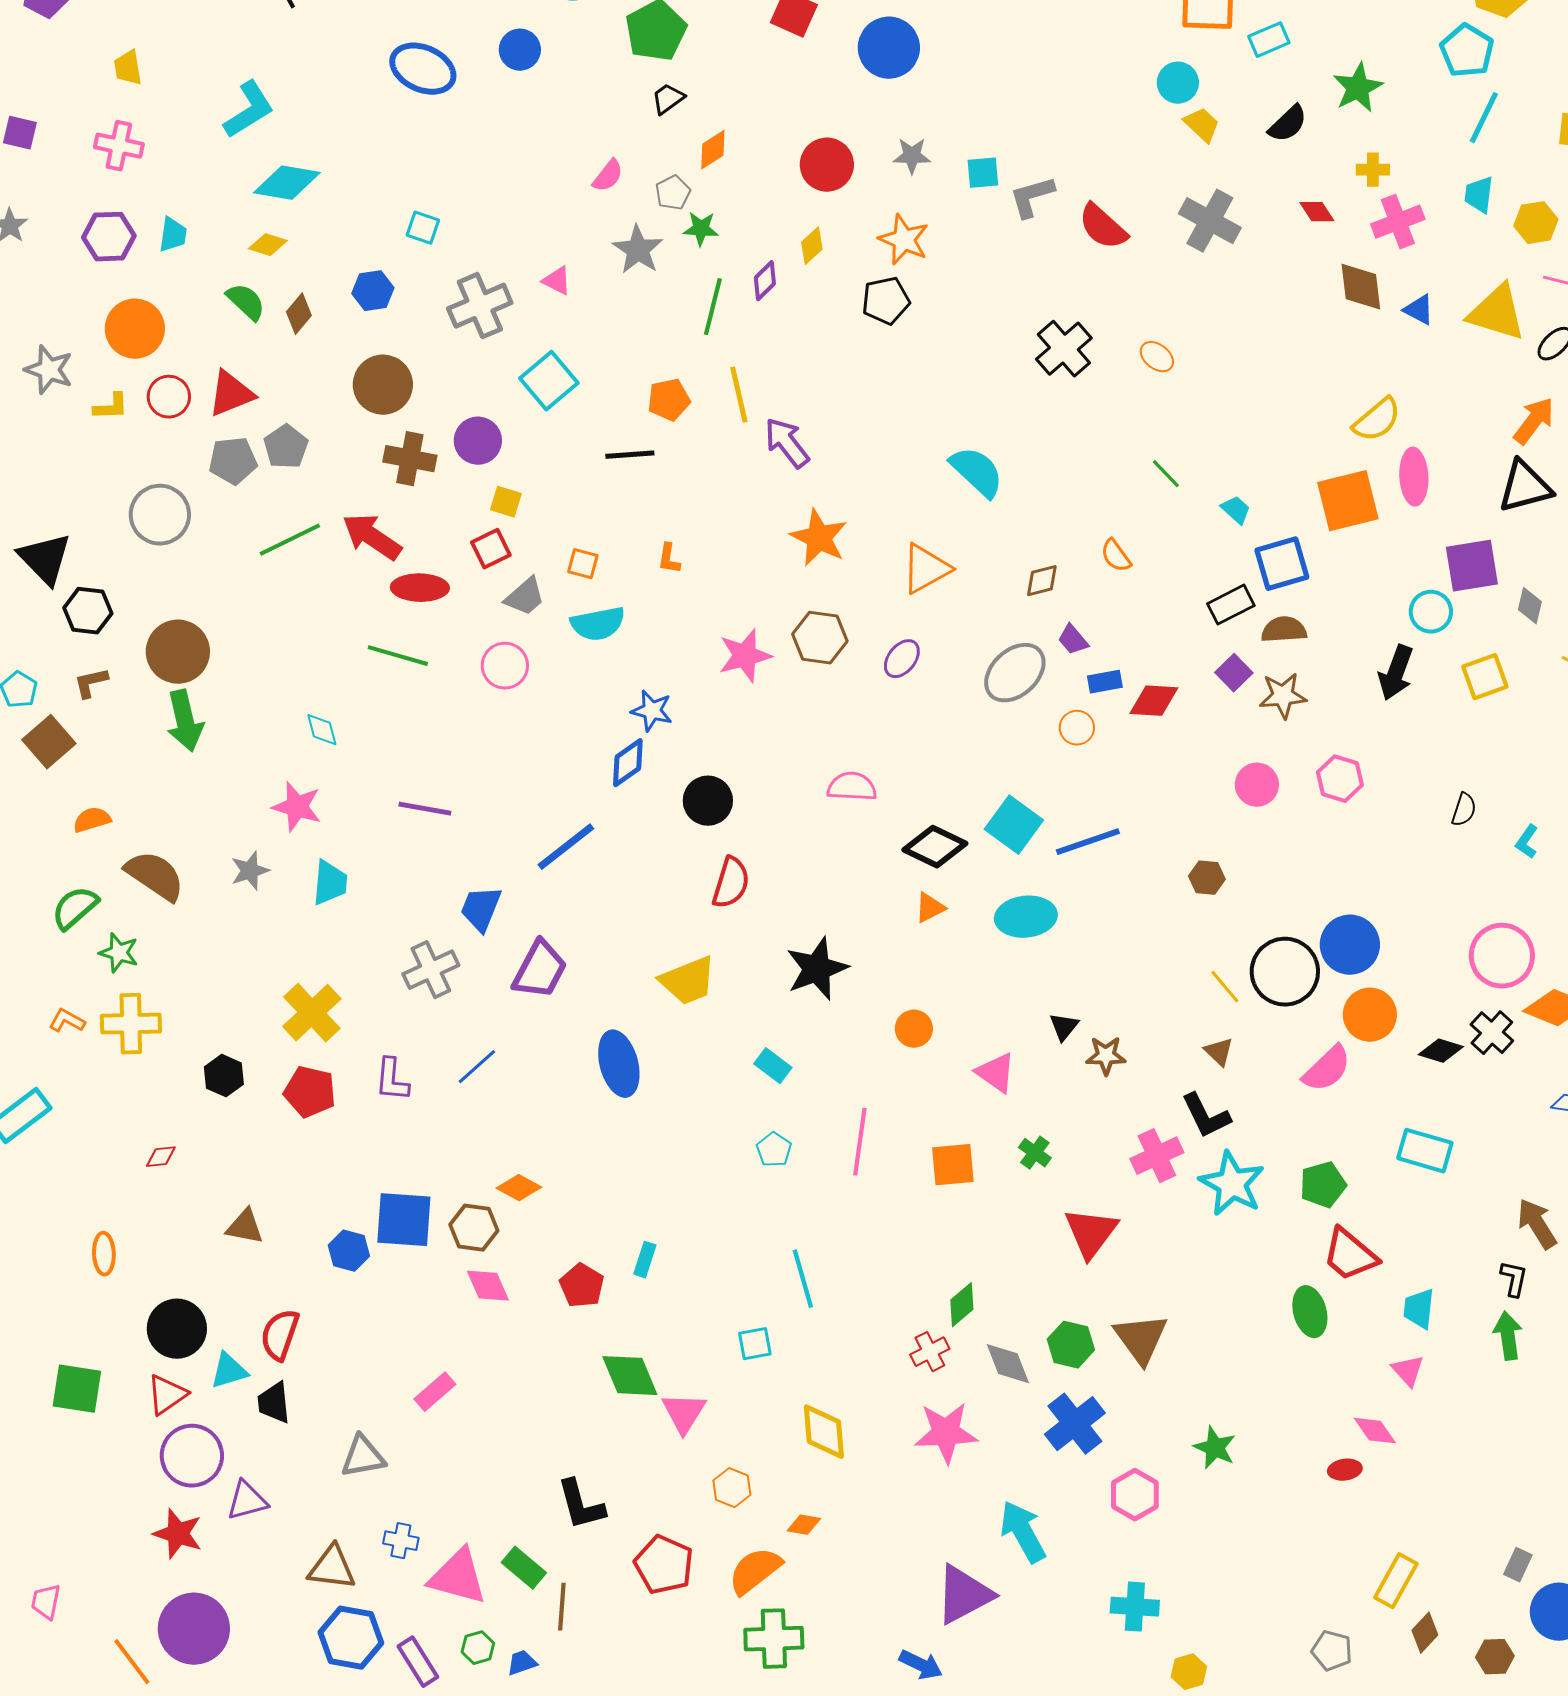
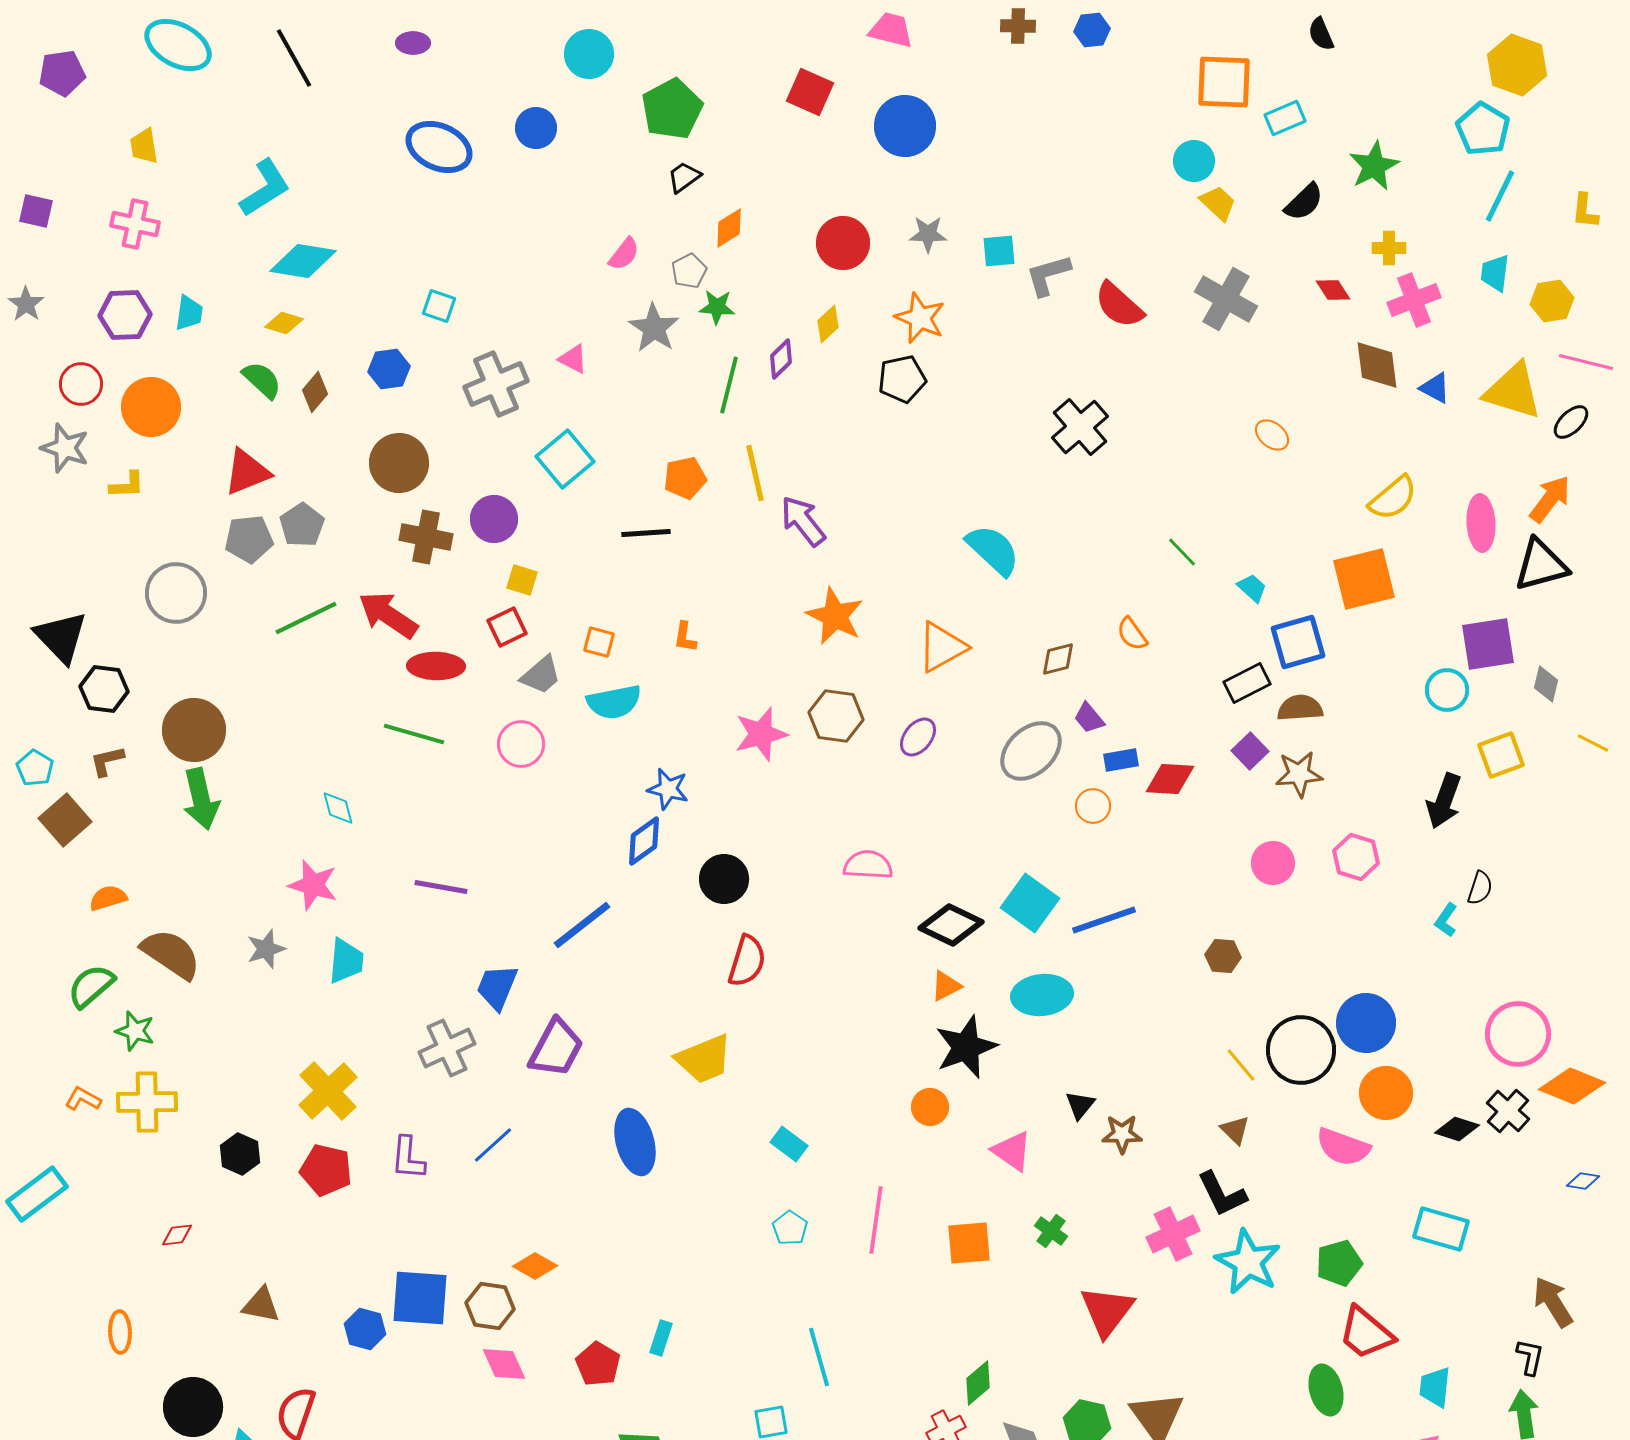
orange ellipse: (1157, 357) -> (1272, 435), moved
red circle: (169, 397) -> (81, 384), moved
pink ellipse: (1414, 477) -> (1481, 523), moved
black arrow: (1396, 673) -> (1444, 801), moved
cyan L-shape: (1527, 842) -> (1446, 920), moved
black star: (817, 969) -> (966, 1047), moved
pink semicircle: (1327, 1069) -> (1343, 1147), turned 64

